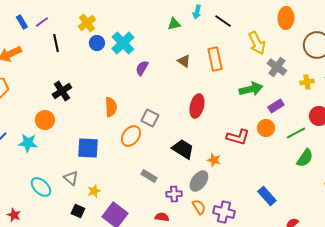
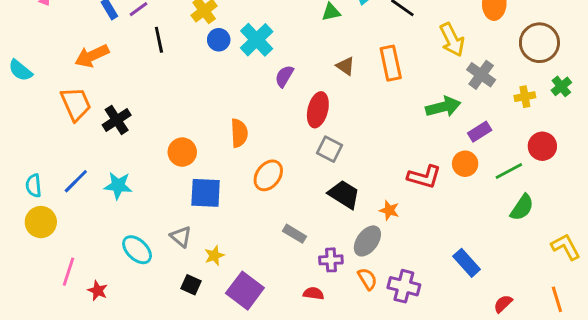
black cross: (62, 91) -> (117, 120), moved
red ellipse: (197, 106) -> (318, 110), moved
gray square: (150, 118) -> (330, 149), moved
orange circle: (45, 120) -> (182, 152), moved

